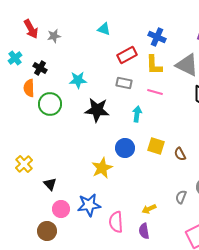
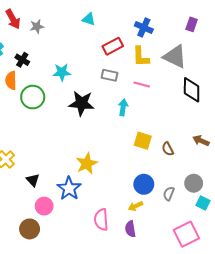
blue circle: (125, 148) -> (144, 184), moved
blue star: (89, 205) -> (69, 188), moved, turned -30

